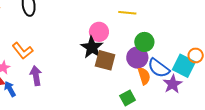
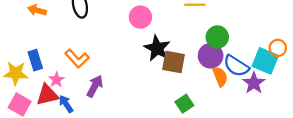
pink circle: (99, 32) -> (140, 17), moved
purple arrow: (36, 76) -> (95, 86), turned 42
green square: (128, 98) -> (184, 104), moved

